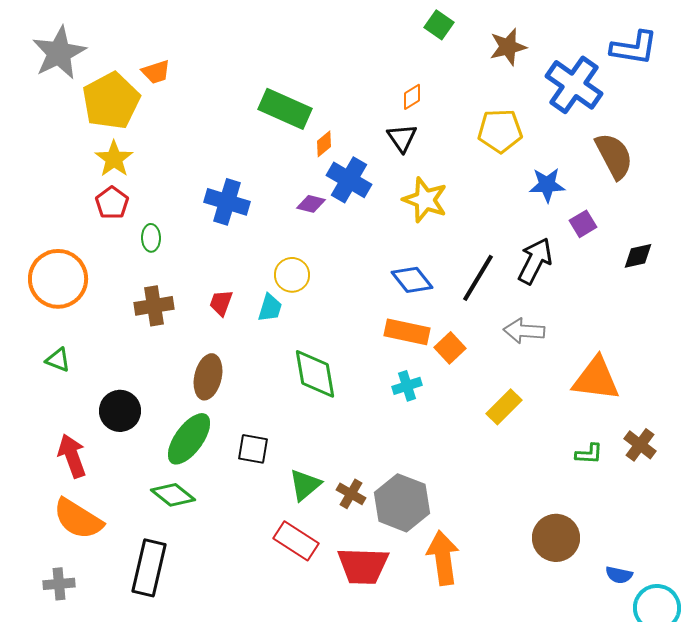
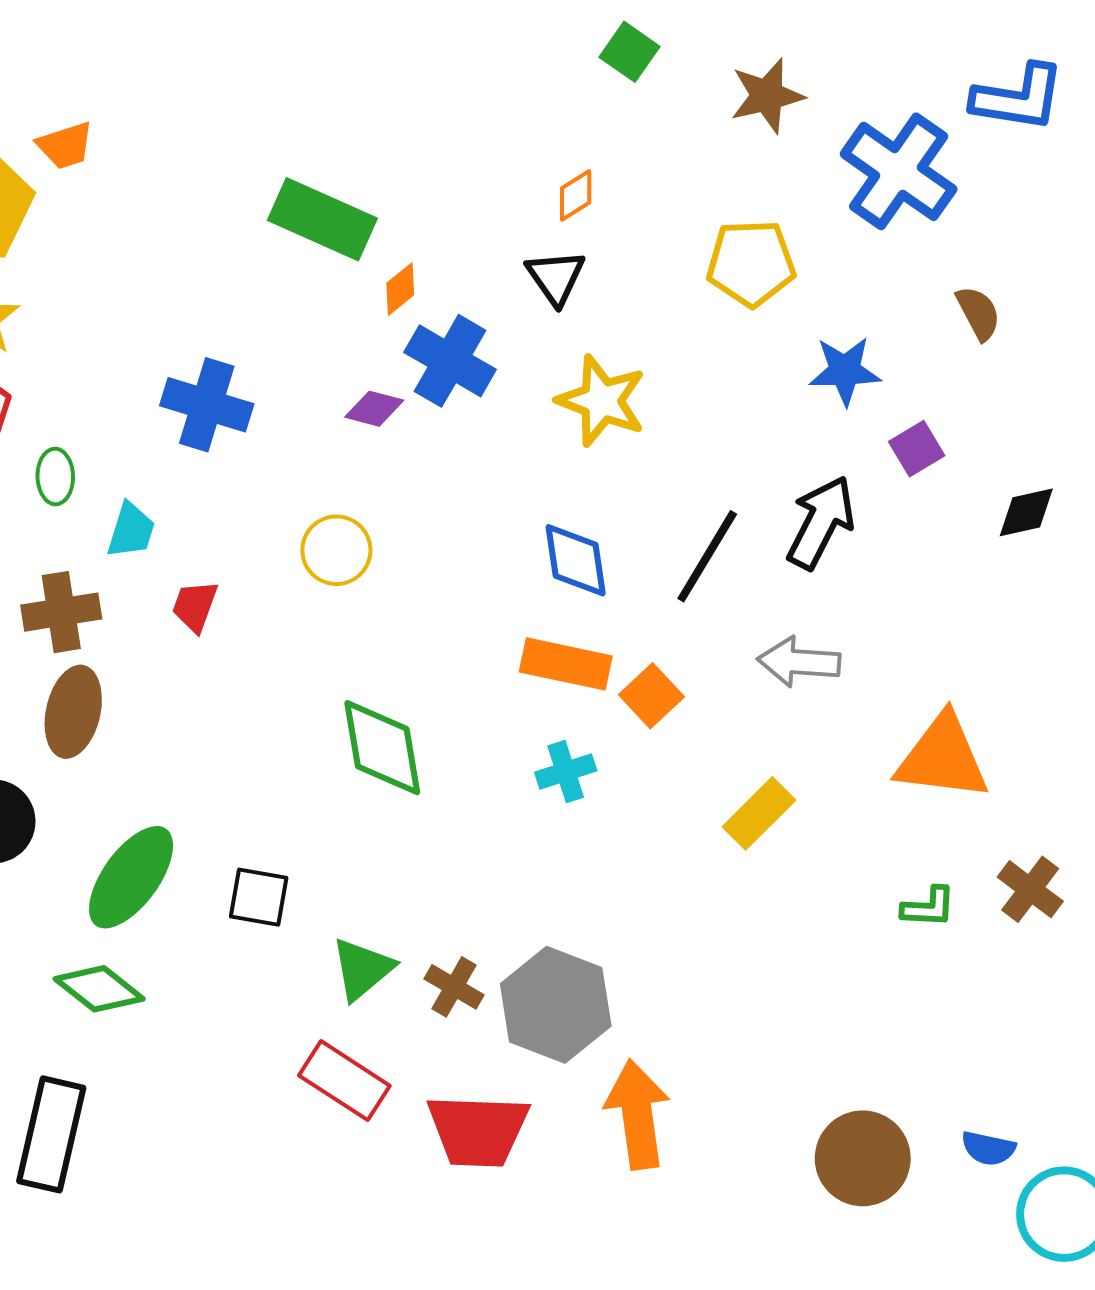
brown semicircle: (614, 156) -> (978, 313), size x0.6
blue diamond: (412, 280) -> (576, 560), turned 30
cyan trapezoid: (270, 308) -> (131, 530), moved
brown ellipse: (208, 377) -> (73, 712), moved
brown circle: (556, 538) -> (863, 1158), moved

